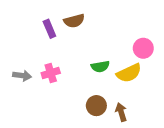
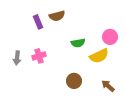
green semicircle: (100, 66) -> (78, 43), moved
gray arrow: (22, 76) -> (17, 58), turned 88
brown arrow: (121, 112) -> (108, 86), moved, turned -32

